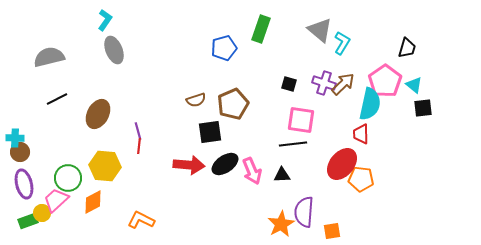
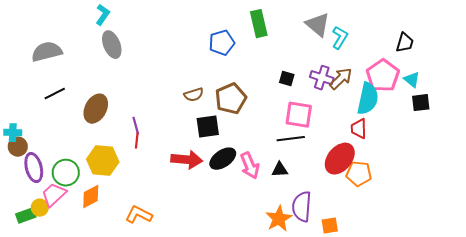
green rectangle: (261, 29) -> (259, 24), turned -32
purple ellipse: (24, 184) -> (34, 168), moved

